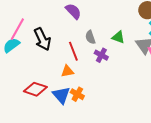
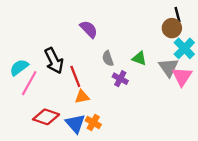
pink line: (17, 29) -> (29, 83), moved
red line: (73, 51) -> (75, 76), moved

